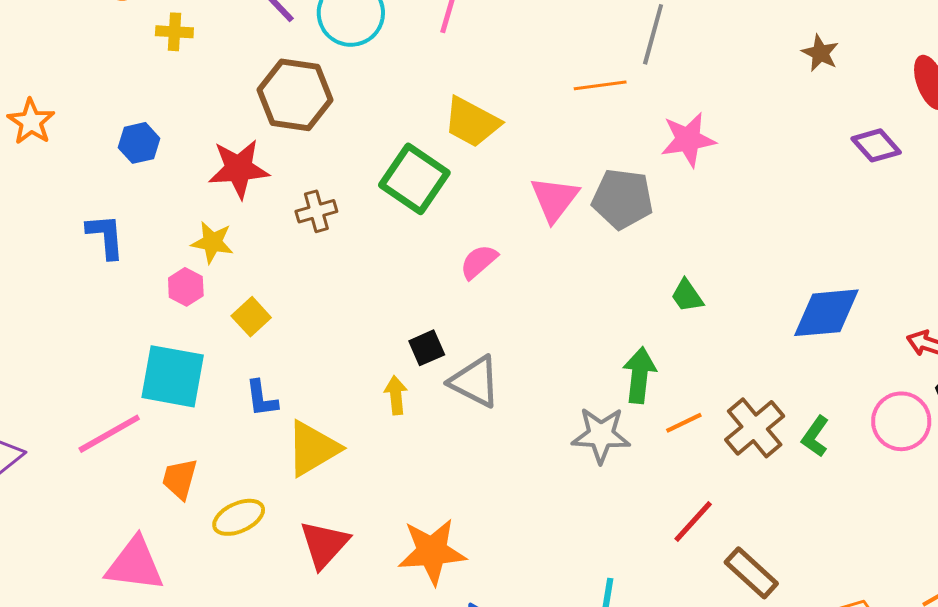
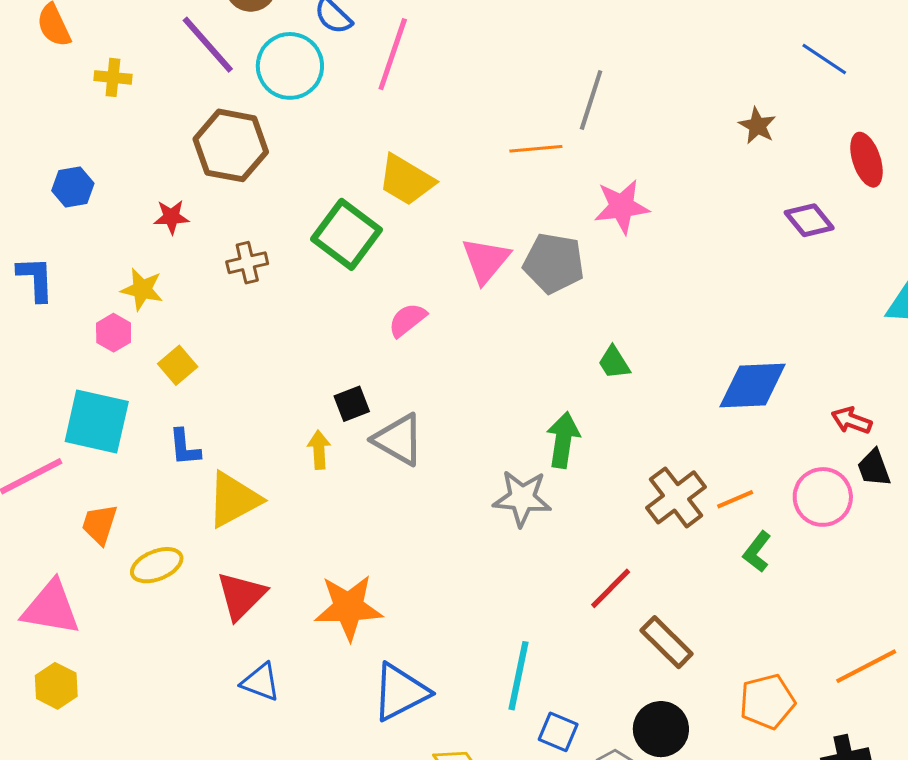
red star: (239, 169) -> (171, 217), size x0.6
orange line: (684, 423) -> (735, 499), moved
green L-shape: (815, 436) -> (757, 552), moved

